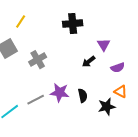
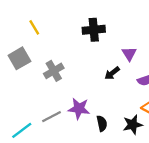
yellow line: (21, 22) -> (34, 27), turned -64
black semicircle: (83, 96) -> (102, 123), moved

